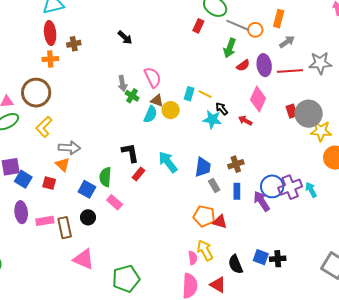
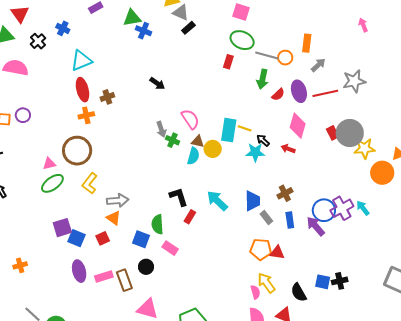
cyan rectangle: (189, 94) -> (229, 130), size x1.6
red square: (49, 183) -> (103, 238), turned -32

